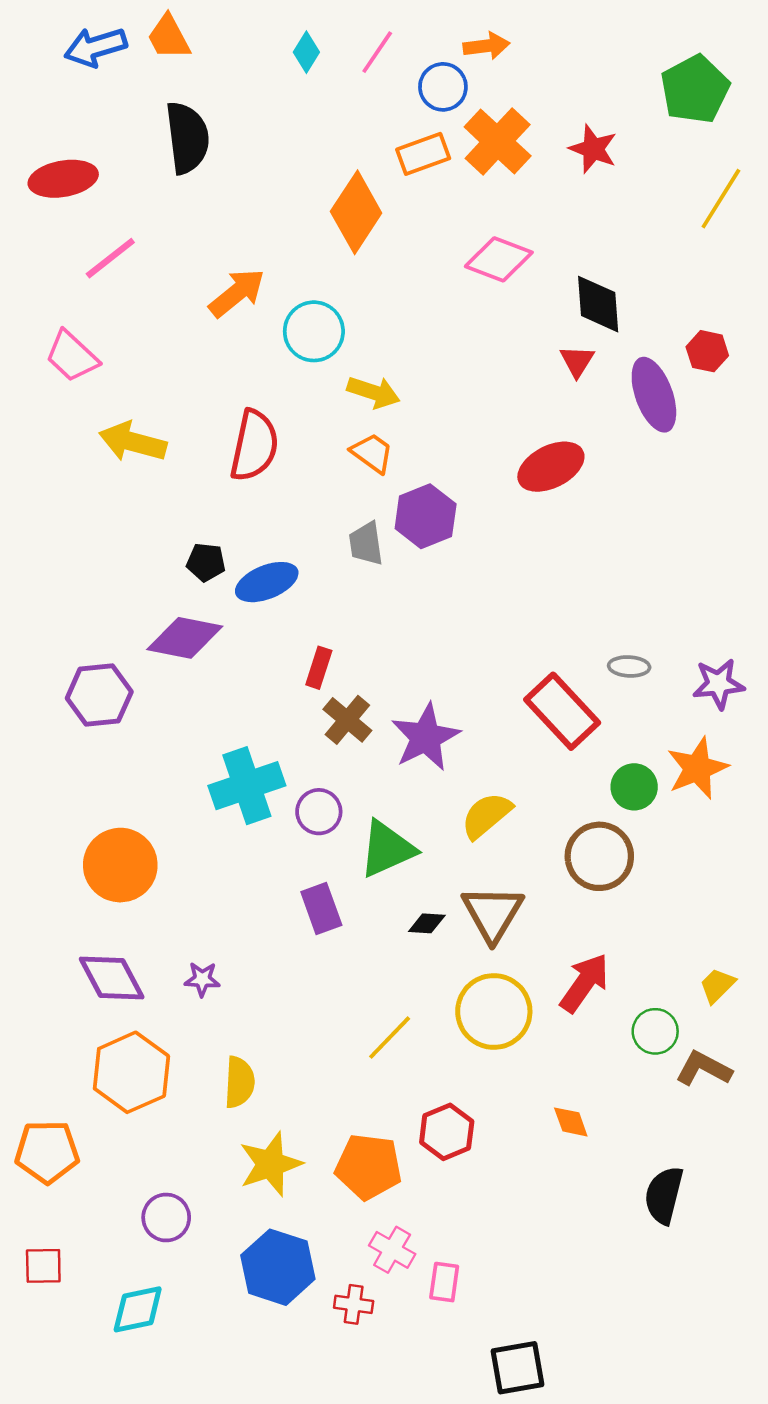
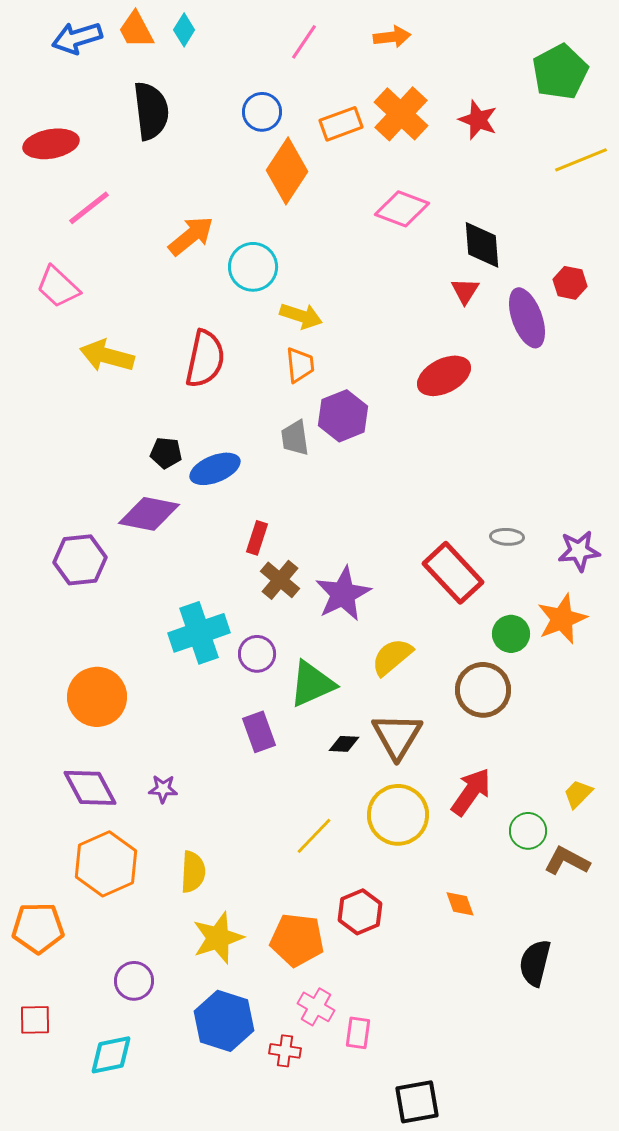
cyan diamond: (306, 52) -> (184, 30), moved
blue circle: (443, 87) -> (262, 112), moved
yellow line: (721, 199) -> (581, 160), turned 36
orange trapezoid: (372, 453) -> (300, 365), turned 48

